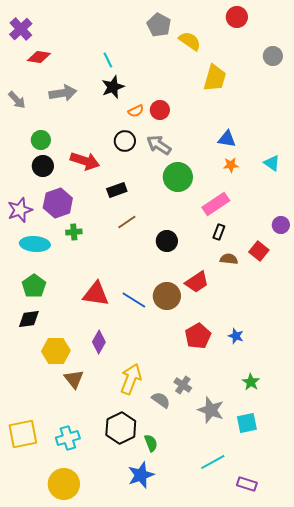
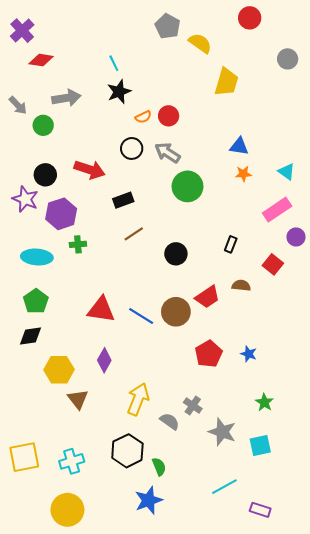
green circle: (41, 140) -> (43, 125), moved
pink rectangle: (216, 204) -> (277, 210), moved
purple star: (20, 210) -> (25, 199), moved, turned -30
brown semicircle: (229, 259) -> (241, 285), moved

